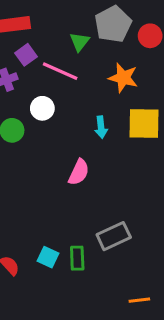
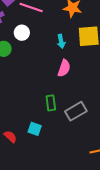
pink semicircle: (79, 172) -> (64, 68), moved
green rectangle: (77, 258) -> (51, 103), moved

